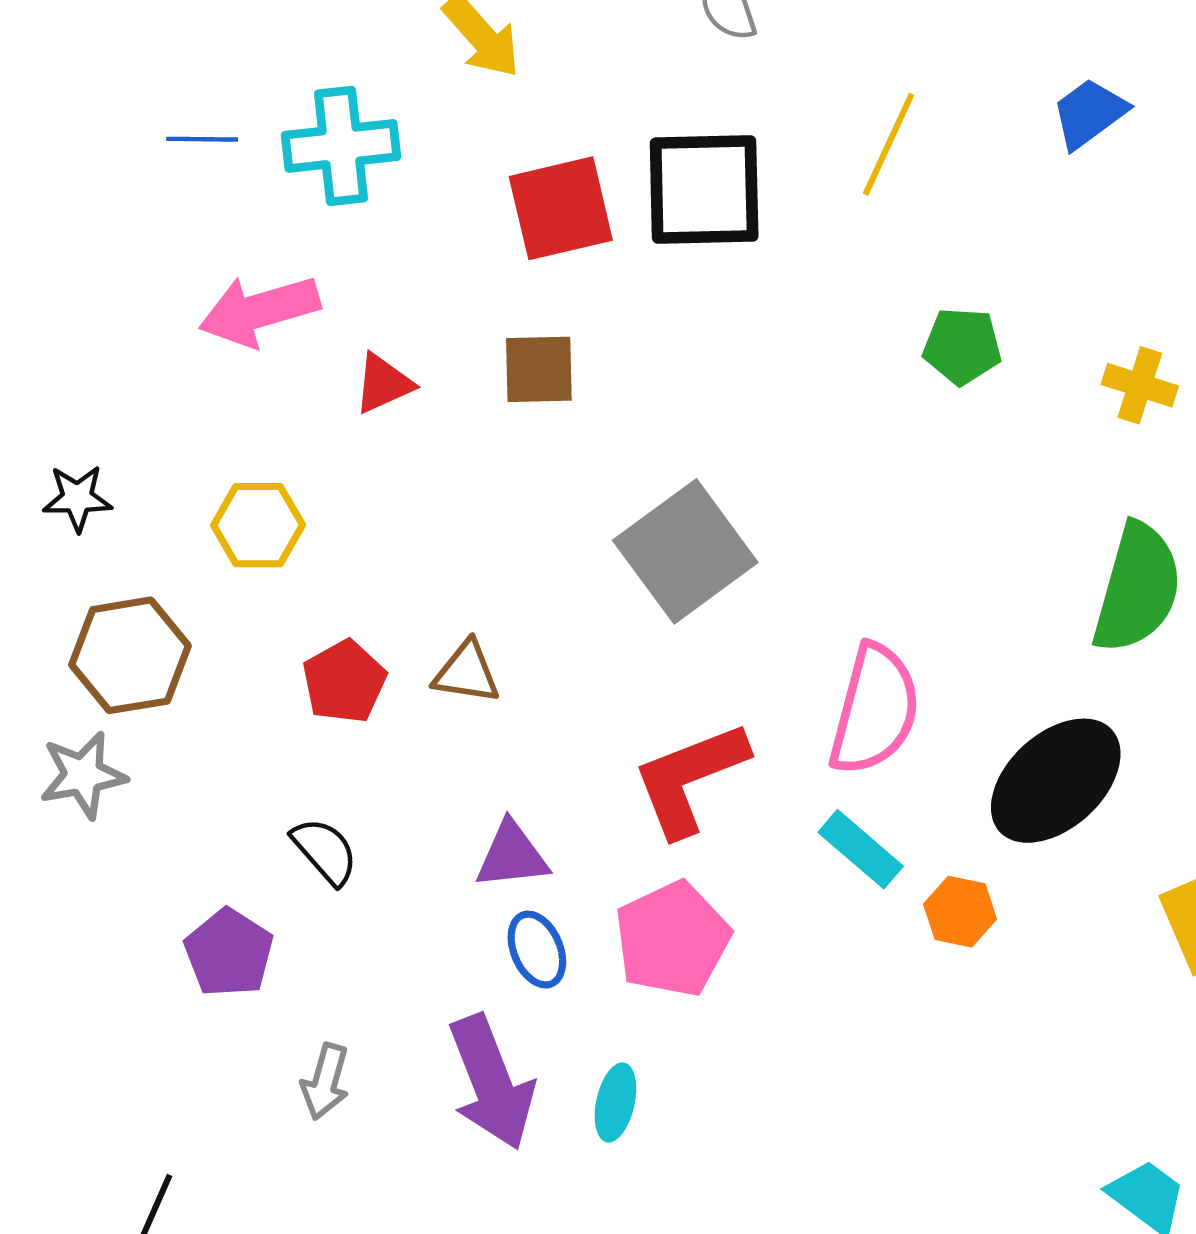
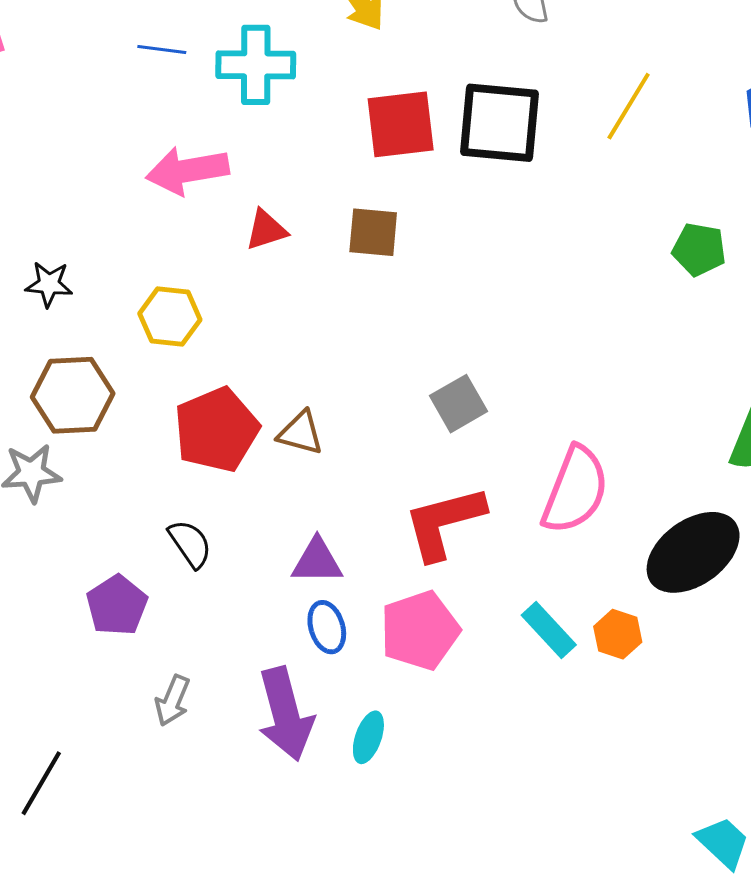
green pentagon: (962, 346) -> (699, 249), moved
gray square: (685, 551) -> (459, 404), moved, size x0.6
red pentagon: (344, 682) -> (216, 430), size x1.5
cyan rectangle: (861, 849) -> (549, 630), moved

